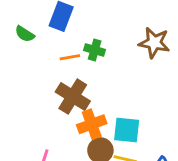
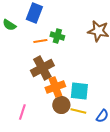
brown cross: (73, 97) -> (42, 68), turned 30

